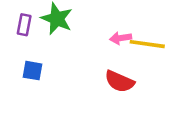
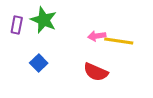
blue square: (33, 71) -> (39, 63), moved, turned 36

